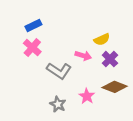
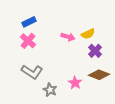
pink arrow: (83, 56) -> (68, 37), moved
gray L-shape: (59, 71) -> (32, 72), moved

